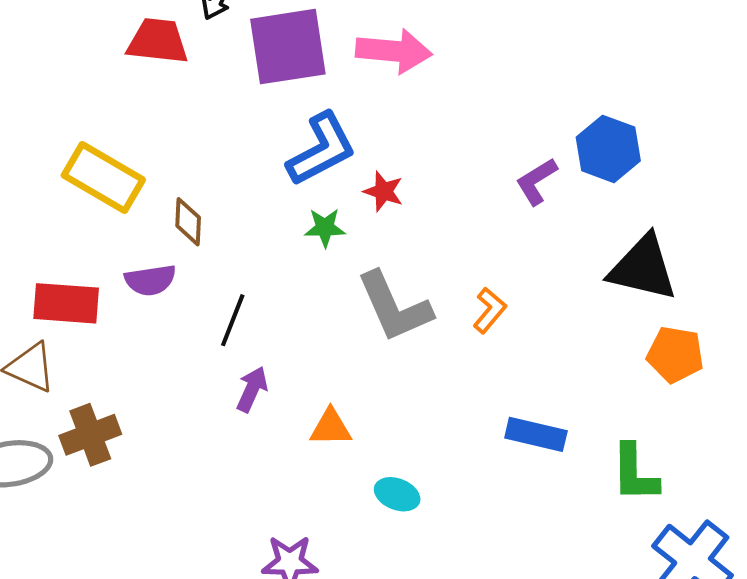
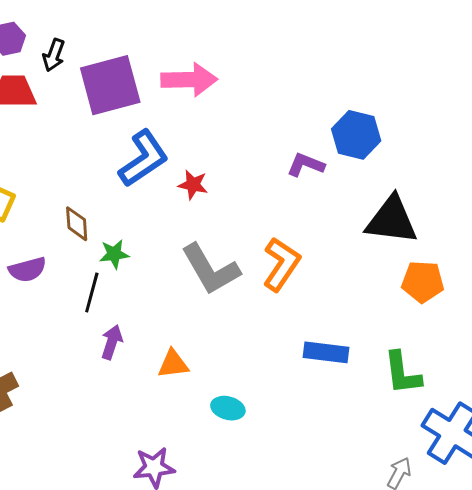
purple L-shape: (537, 181) -> (306, 165), turned 60
brown diamond: (188, 222) -> (77, 224), moved
green star: (325, 228) -> (114, 254), moved
orange L-shape: (490, 310) -> (281, 264), size x1.6

